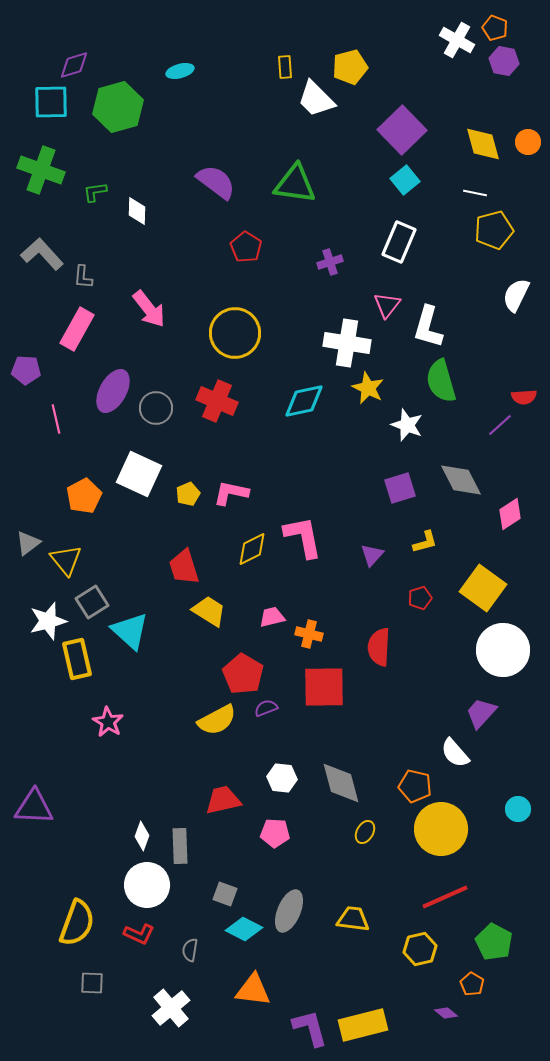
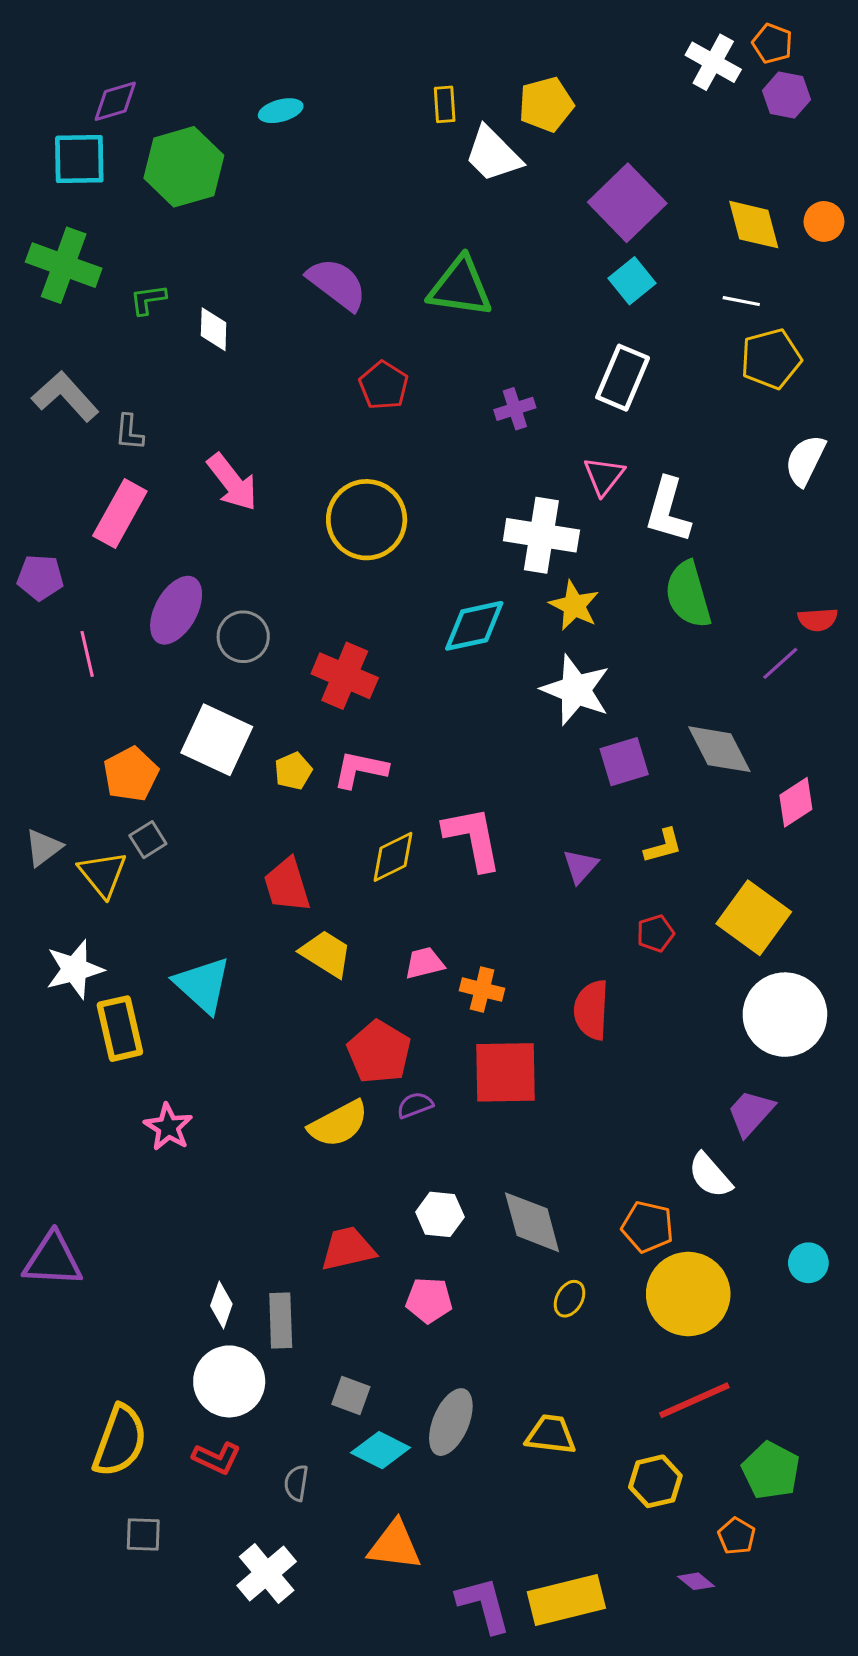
red cross: (217, 401) -> (345, 676), moved
white star: (407, 425) -> (576, 690), moved, size x1.4
gray square: (92, 602) -> (148, 840), moved, size x0.7

